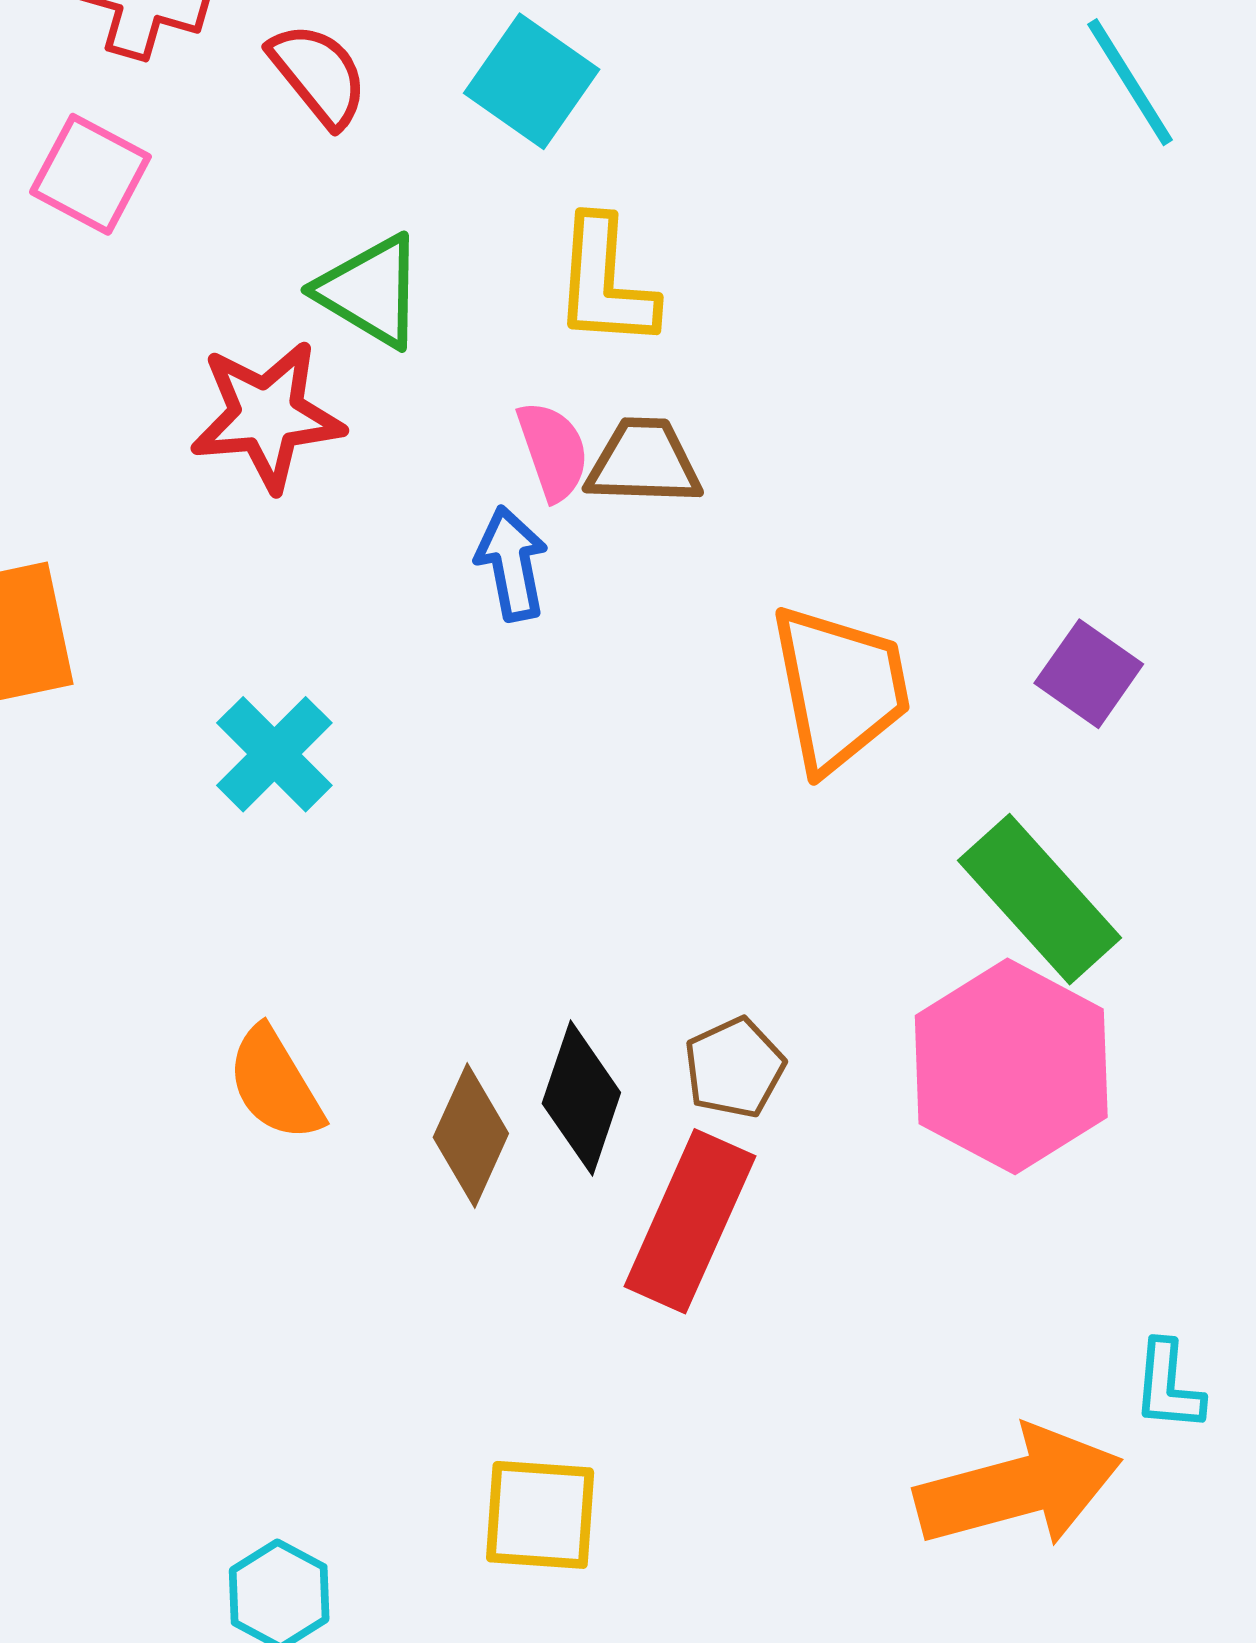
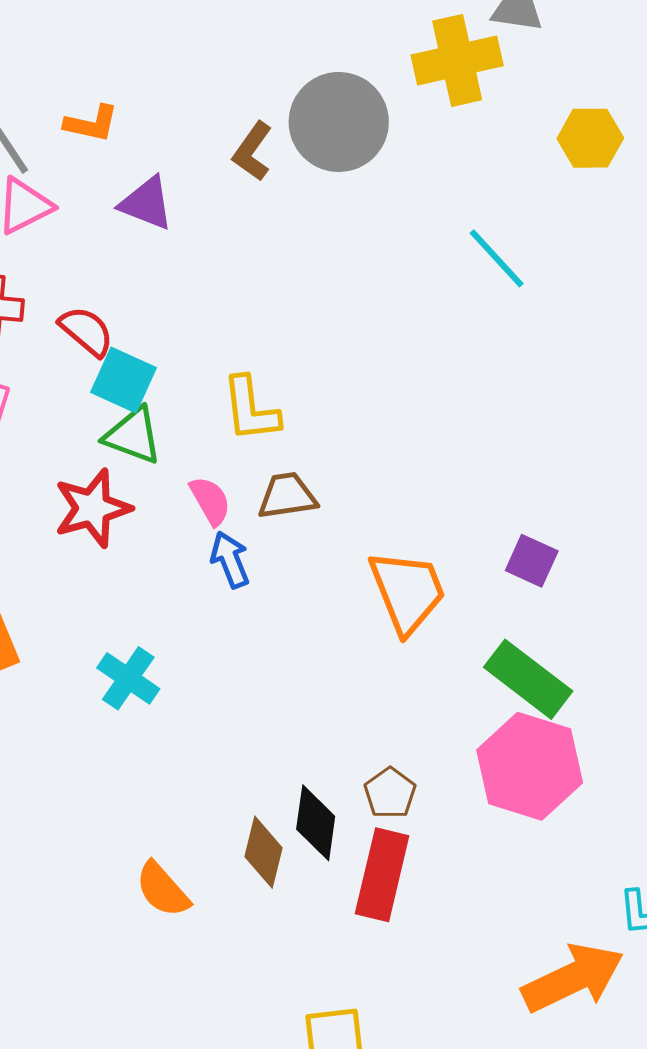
cyan square: (532, 81) -> (124, 380), moved
pink semicircle: (553, 451) -> (210, 501), moved
orange semicircle: (275, 1084) -> (163, 890), moved

